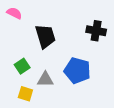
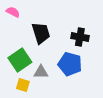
black cross: (96, 31) -> (80, 37), moved
green square: (22, 66) -> (20, 60), size x1.6

